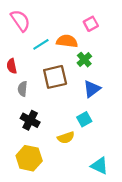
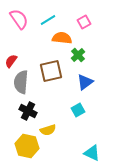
cyan line: (41, 44) -> (48, 20), moved
red semicircle: (12, 66) -> (11, 61), turned 48
gray semicircle: (23, 89) -> (21, 82), size x1.6
yellow semicircle: (66, 138) -> (48, 130), moved

